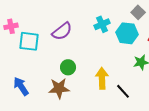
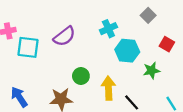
cyan hexagon: (127, 33) -> (127, 51), moved
green circle: (68, 67) -> (81, 76), moved

